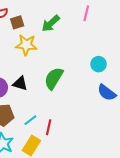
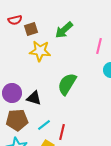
pink line: (86, 13) -> (99, 46), moved
black triangle: (20, 83) -> (34, 98), moved

